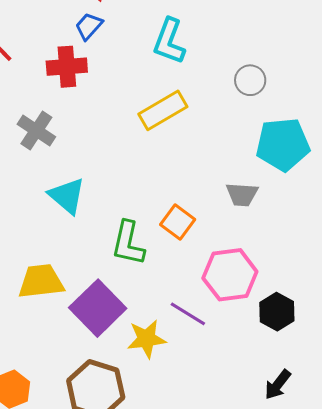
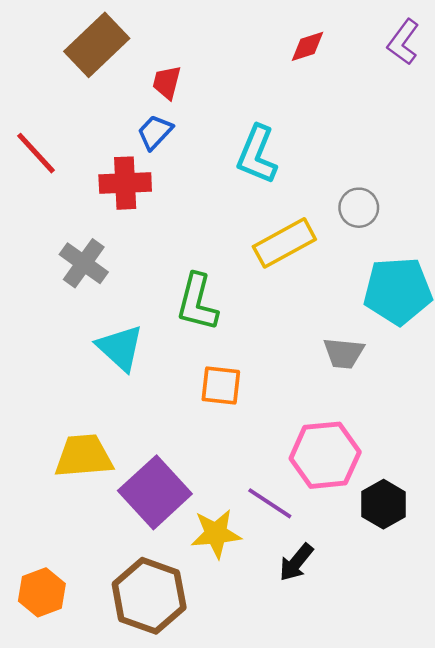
yellow rectangle: (163, 110) -> (284, 243), moved
orange square: (178, 222) -> (221, 386), moved, turned -32
green L-shape: (128, 243) -> (197, 302), moved
black arrow: (278, 385) -> (296, 562), moved

